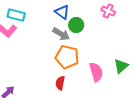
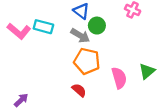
cyan rectangle: (16, 15) -> (43, 27), moved
red semicircle: (60, 83) -> (79, 90), turned 120

